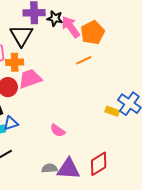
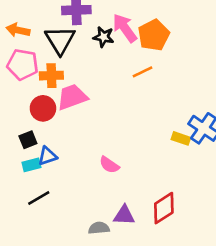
black star: (55, 18) -> (104, 37), moved
gray semicircle: (49, 168) -> (99, 228), moved
purple triangle: (68, 169) -> (124, 215), size x0.7

